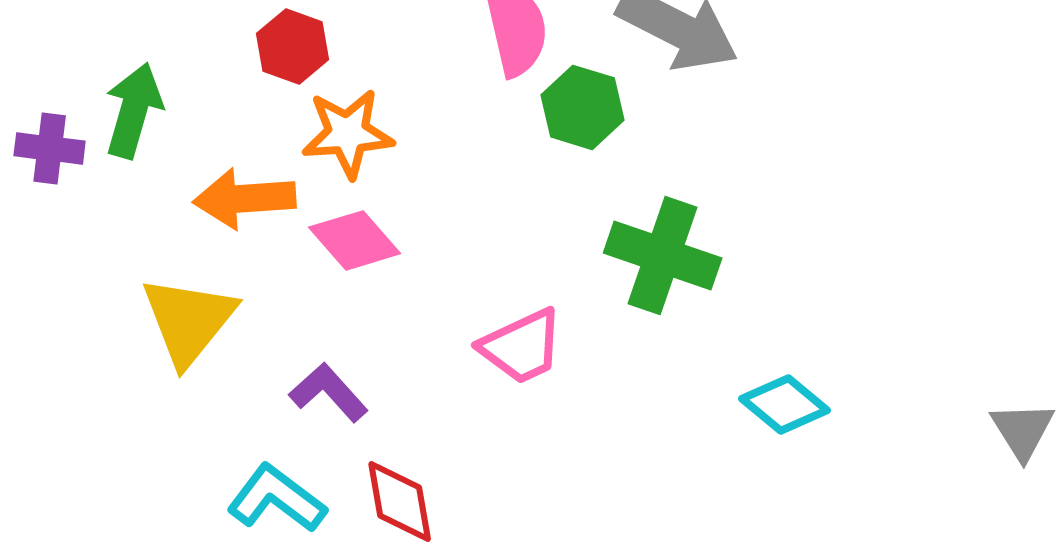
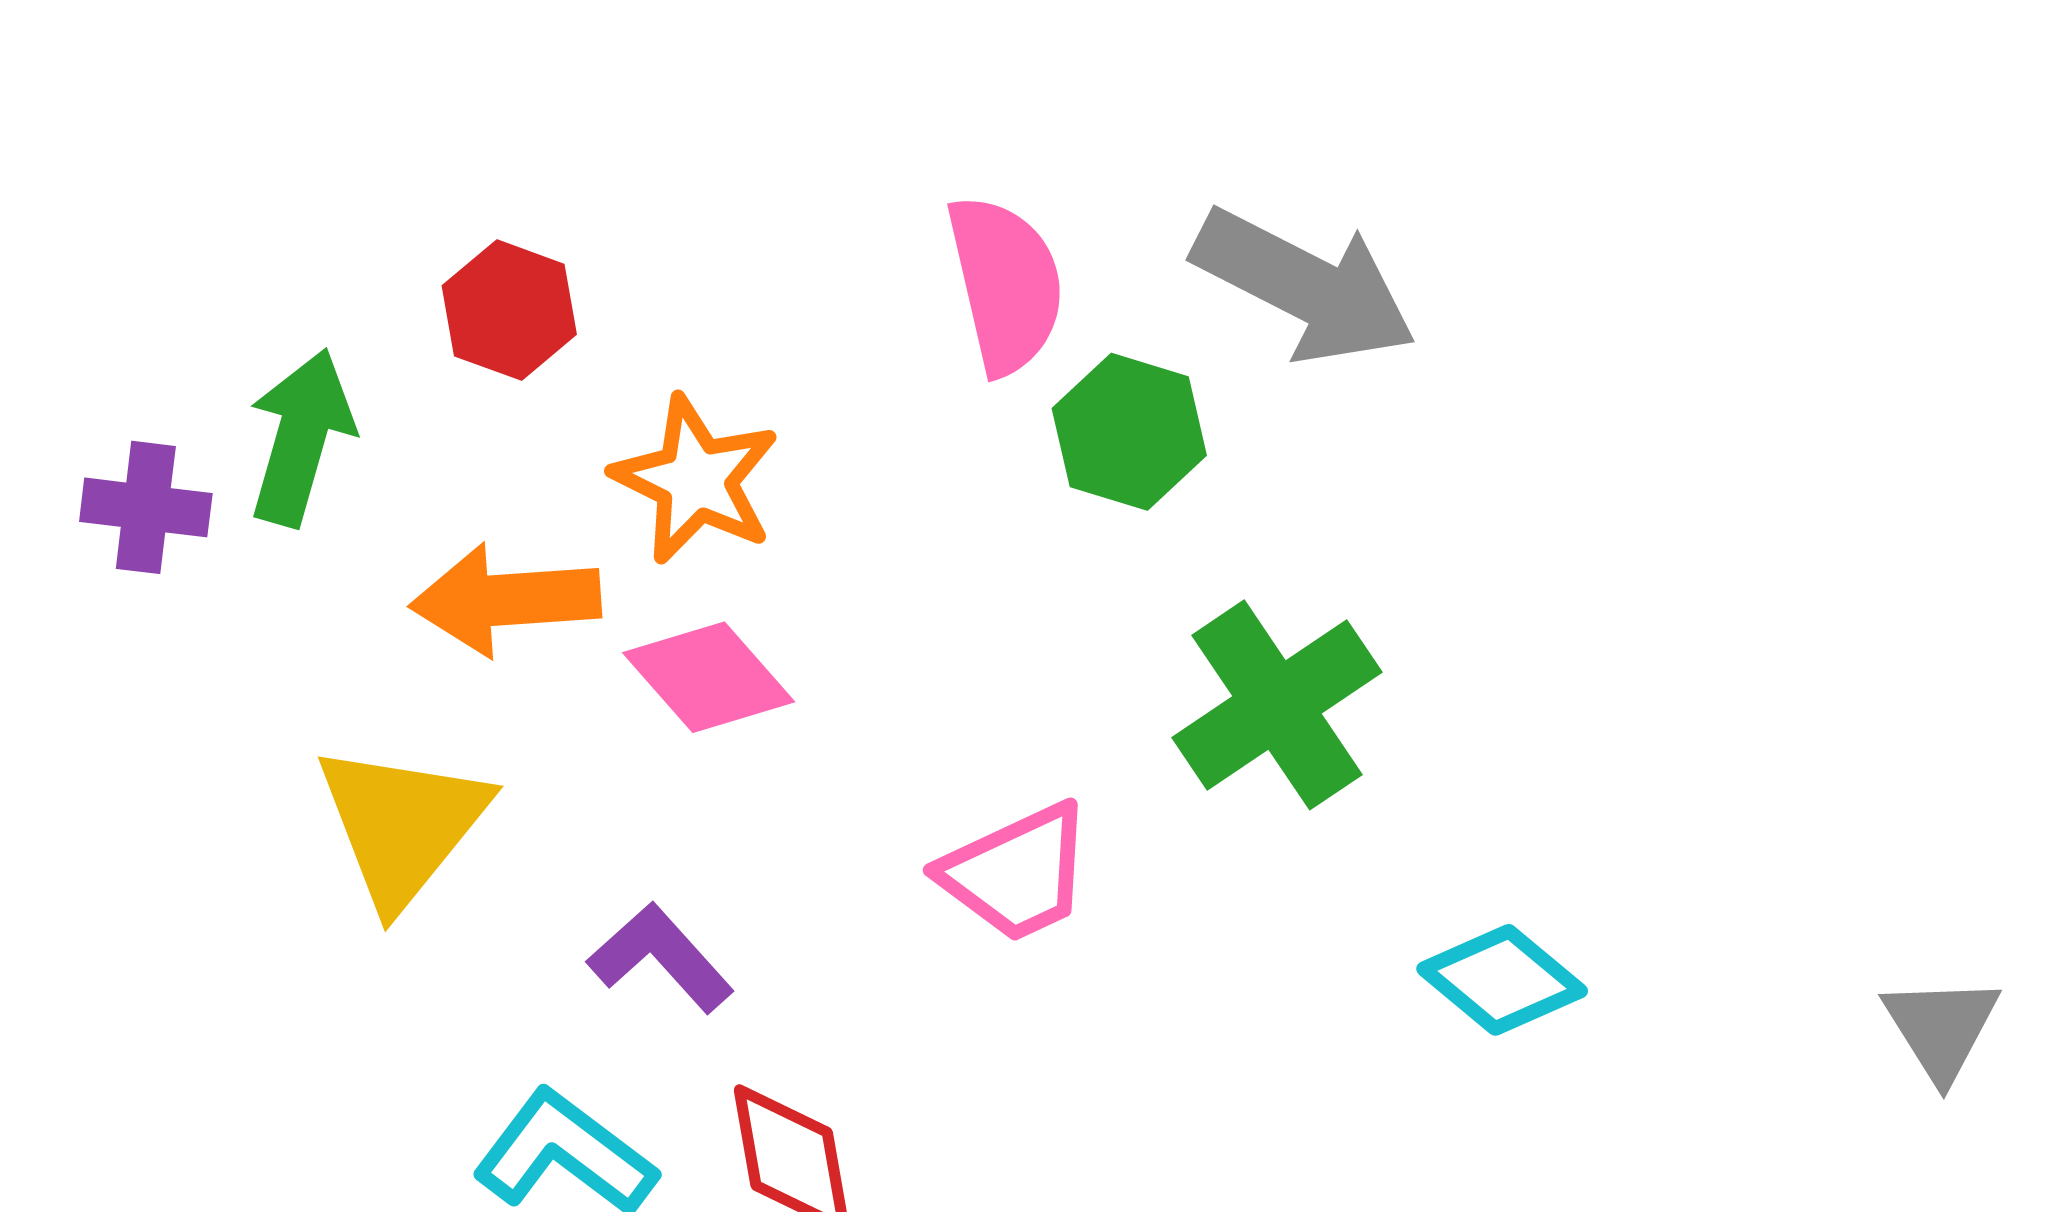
red hexagon: (293, 46) -> (509, 310), moved
orange star: (348, 133) -> (696, 480), turned 30
green cross: (663, 255) -> (1277, 705), turned 37

